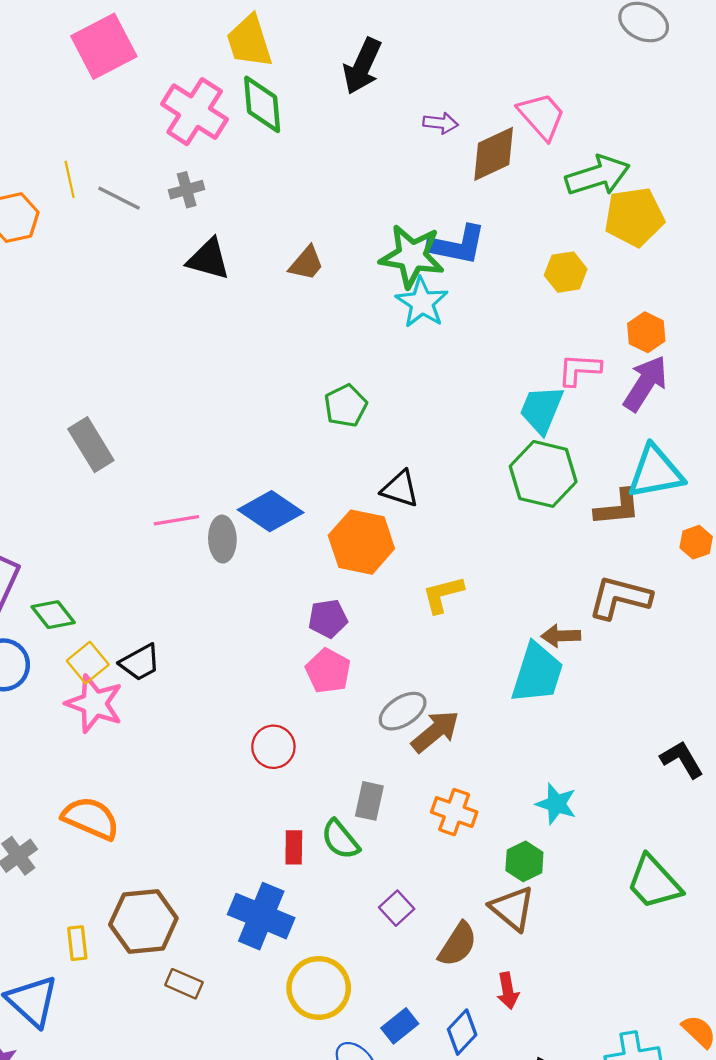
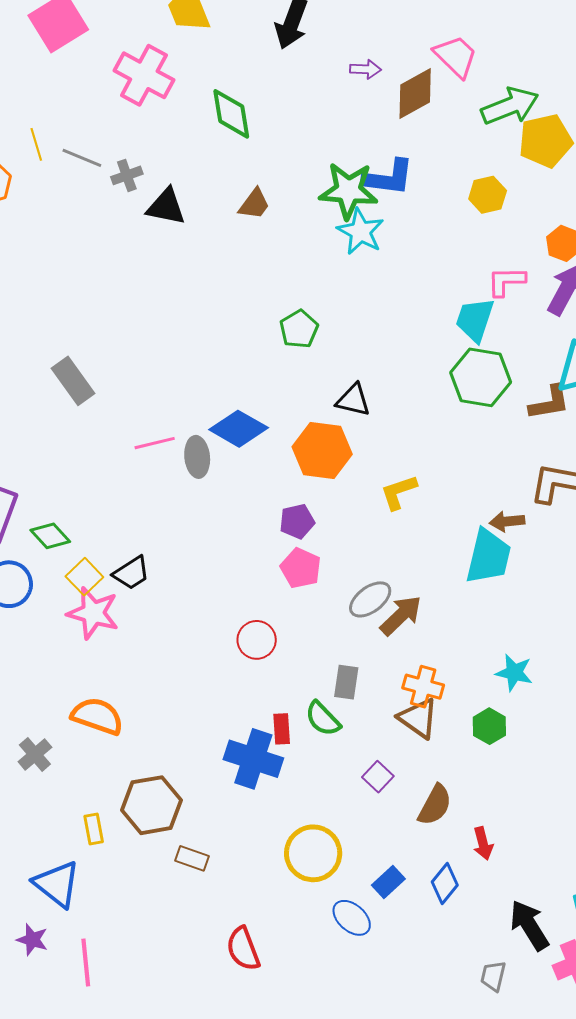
green diamond: (262, 104) -> (231, 114), moved
gray cross: (187, 190) -> (127, 175), moved
brown triangle: (512, 908) -> (418, 718), moved
blue cross: (261, 916) -> (253, 759), moved

